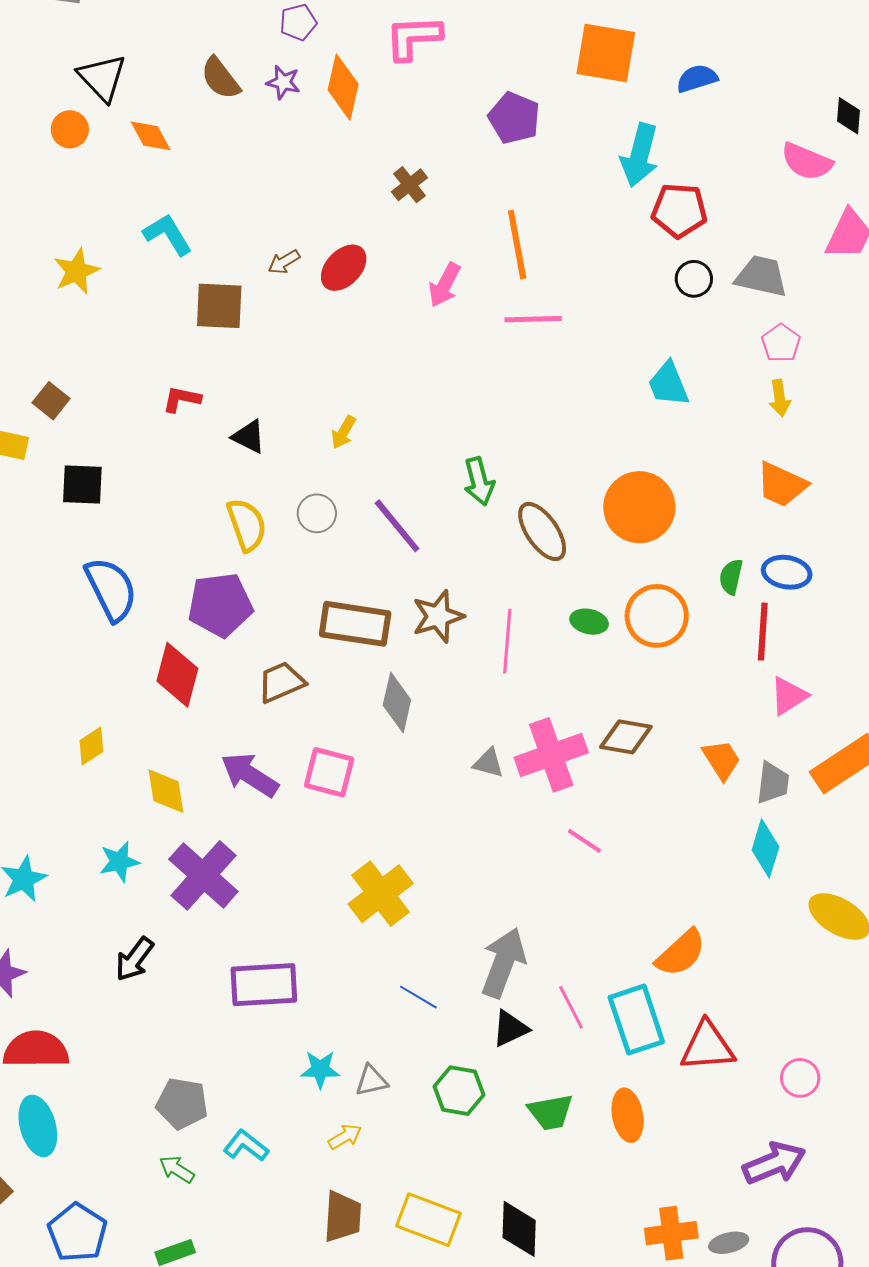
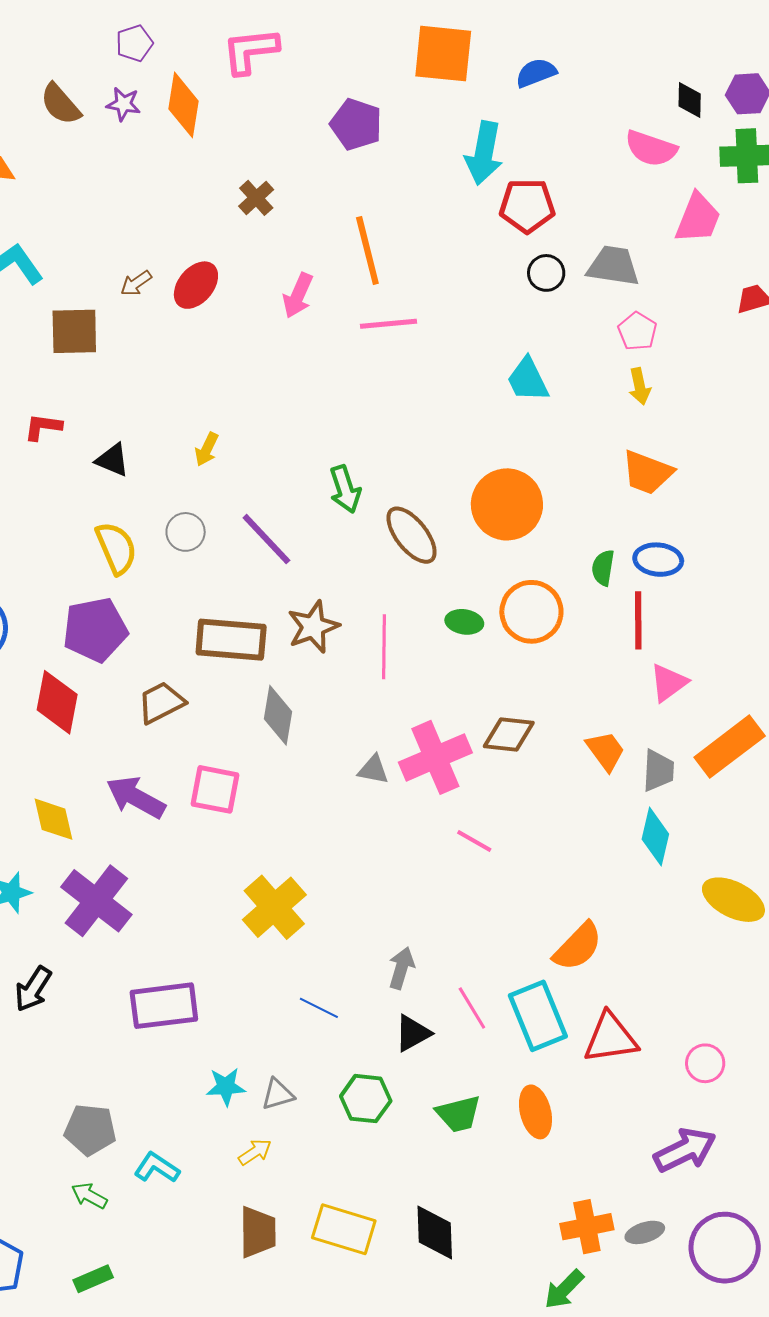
gray arrow: (503, 963) -> (401, 968), size x0.6

